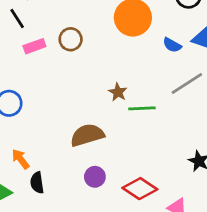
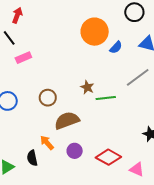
brown circle: (71, 39) -> (48, 98), moved
blue semicircle: (172, 45) -> (116, 47), moved, turned -72
orange arrow: (21, 159) -> (47, 143), moved

